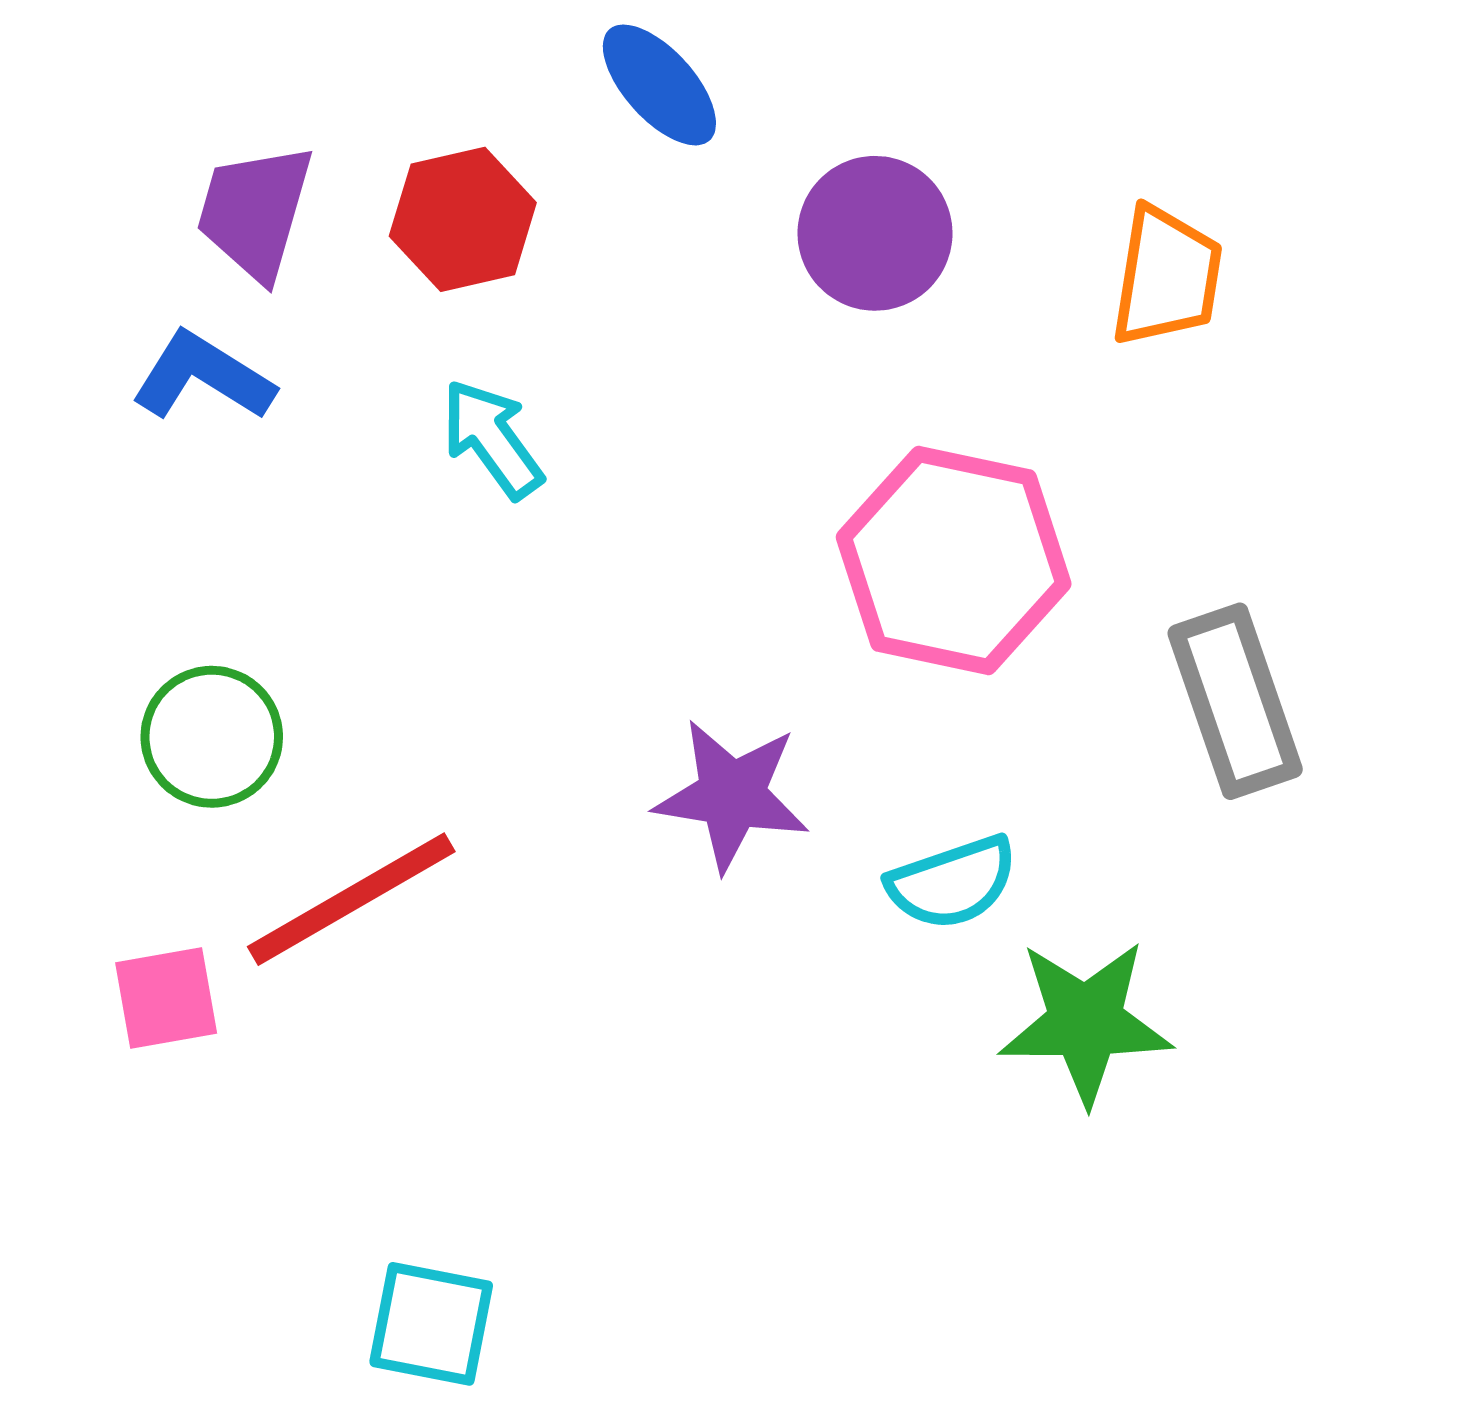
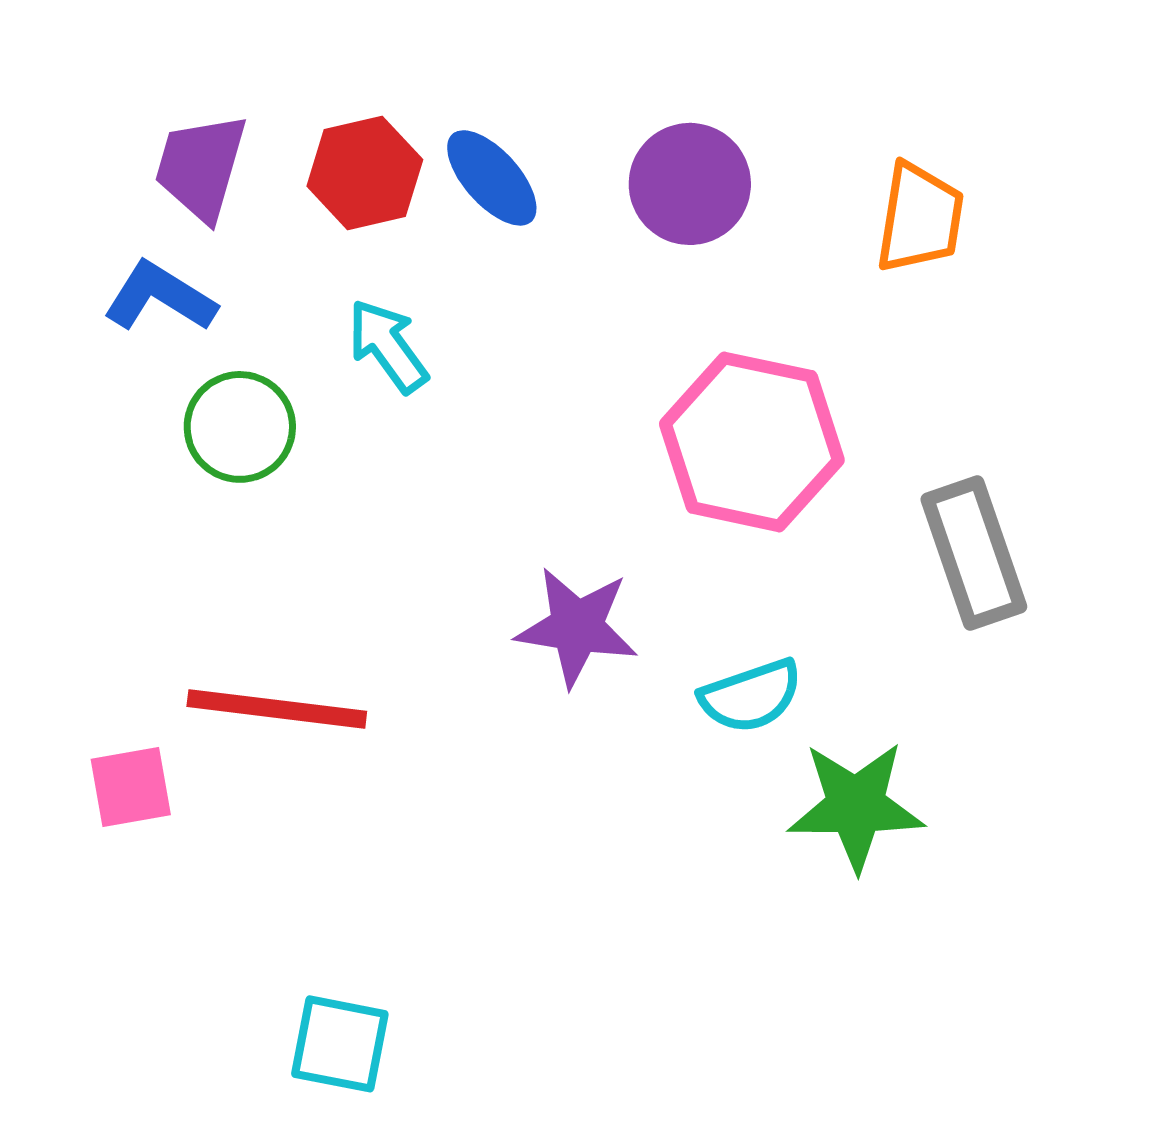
blue ellipse: (659, 85) -> (492, 178), moved
green circle: (212, 737) -> (240, 427), moved
red line: (351, 899) -> (277, 709), turned 37

